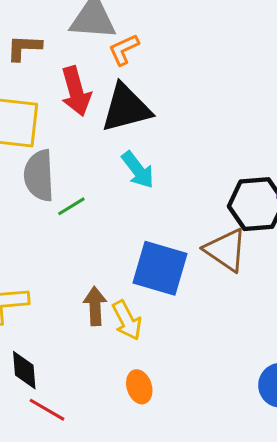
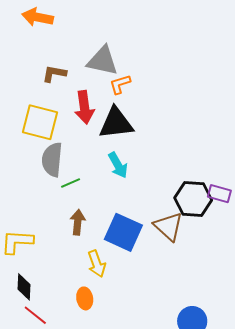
brown arrow: (95, 306) -> (78, 222), moved
orange ellipse: (139, 387) -> (85, 298), moved

